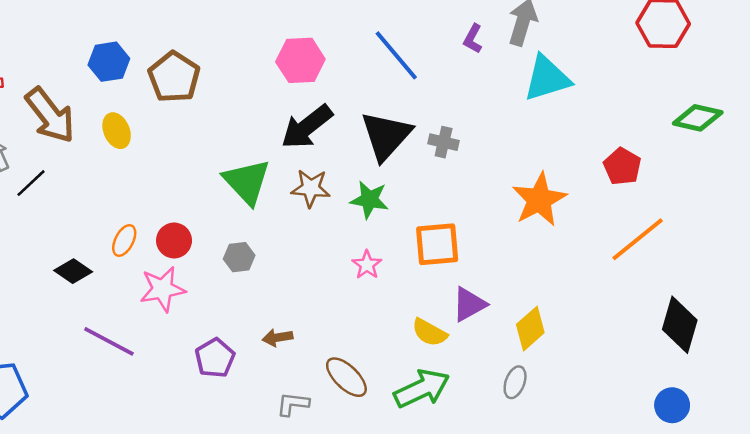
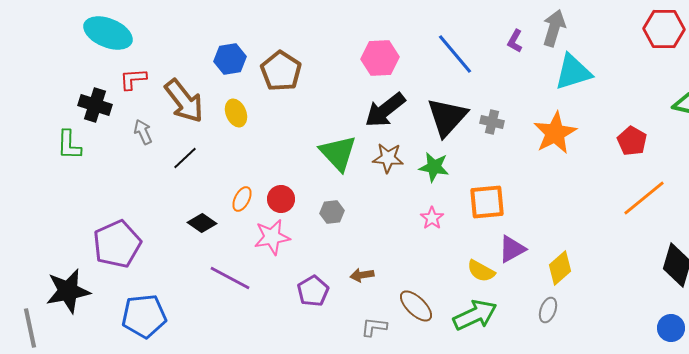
black line: (31, 183) -> (185, 158), moved
orange star: (539, 200) -> (555, 133), moved

